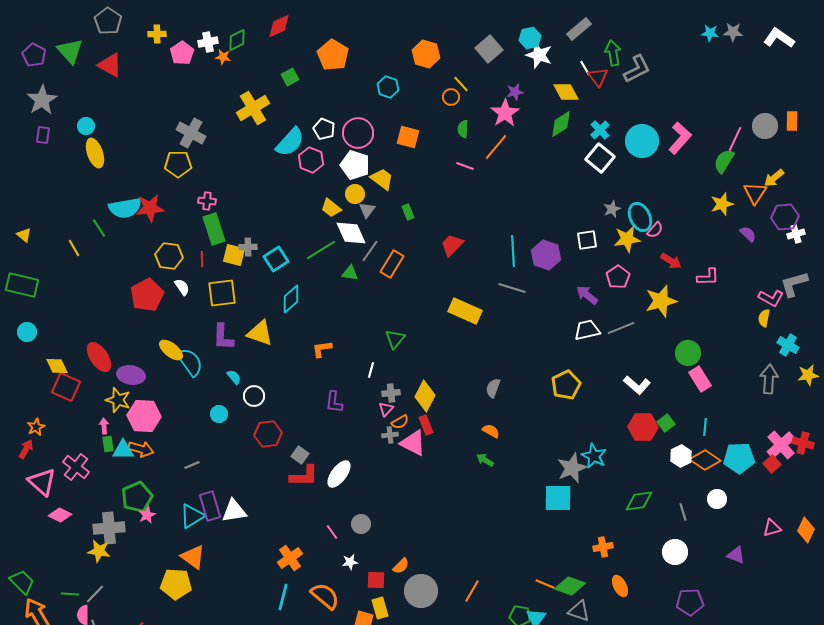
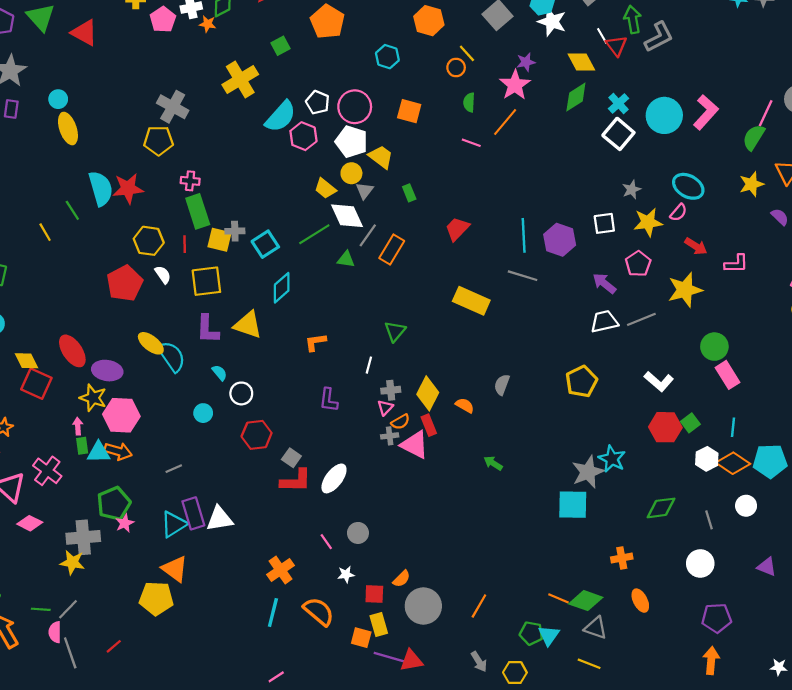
cyan semicircle: (125, 208) -> (101, 188), turned -96
cyan ellipse: (640, 217) -> (688, 186), moved, turned -36
orange semicircle: (491, 431) -> (465, 405), moved

